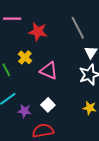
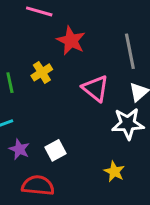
pink triangle: (49, 71) -> (95, 88), moved

